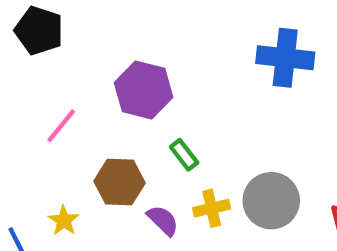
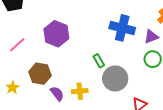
green rectangle: (184, 155) -> (99, 61), moved
gray circle: (271, 201) -> (115, 78), moved

